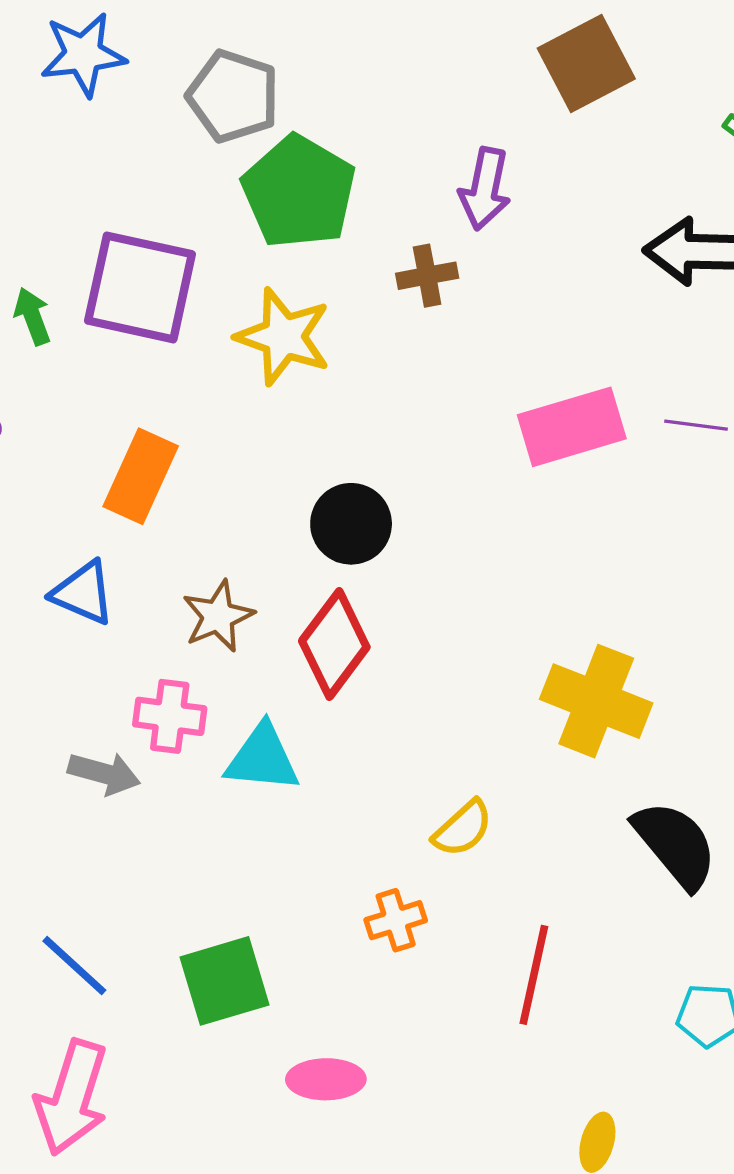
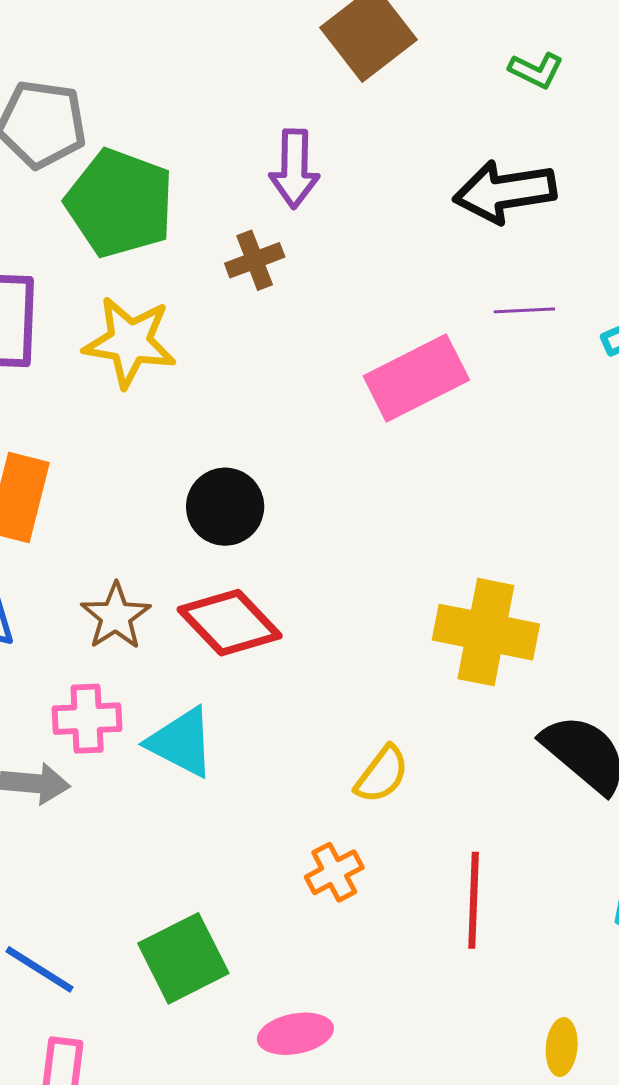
purple line: (696, 425) -> (524, 310), moved
red diamond: (334, 644) -> (230, 623), turned -70
cyan triangle: (262, 758) -> (181, 742), turned 32

